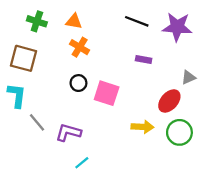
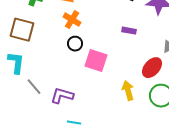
black circle: (78, 83) -> (75, 44), moved
yellow arrow: (142, 127) -> (128, 91), turned -108
cyan line: (82, 163) -> (74, 123), turned 48

